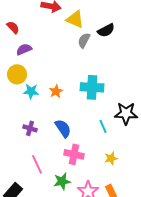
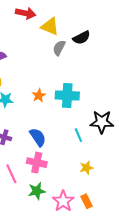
orange star: (56, 91) -> (39, 96), moved
pink cross: (74, 154) -> (37, 163), moved

